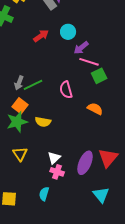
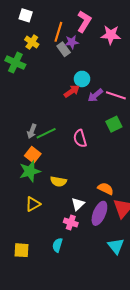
red arrow: (41, 36) -> (72, 91), moved
pink line: (89, 62) -> (116, 95), moved
orange semicircle: (95, 109) -> (106, 189), moved
yellow semicircle: (43, 122) -> (58, 181), moved
yellow triangle: (20, 154) -> (33, 204), turned 35
white triangle: (54, 158) -> (78, 204), moved

